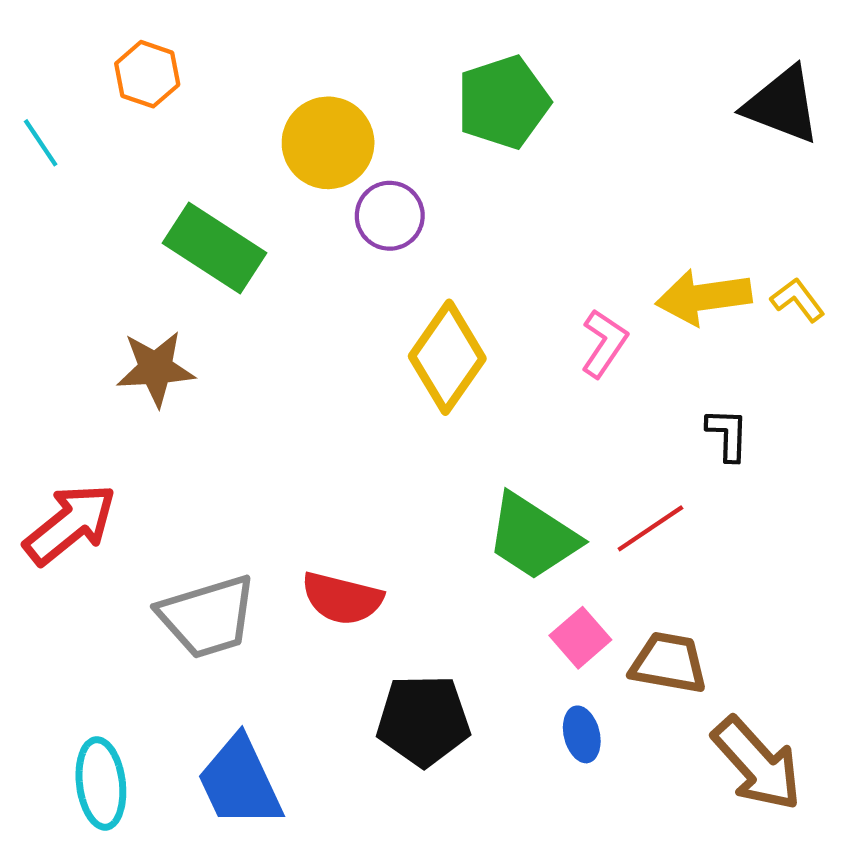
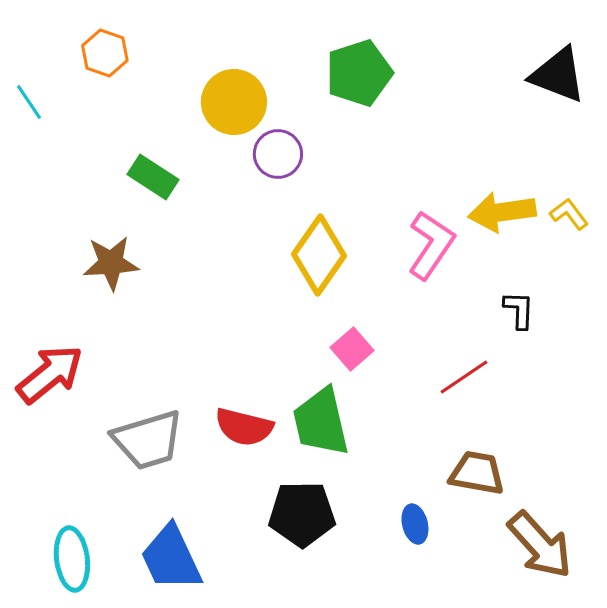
green rectangle: (214, 248) -> (153, 177), size x0.7
pink L-shape: (604, 343) -> (431, 245), size x1.4
green trapezoid: (533, 537) -> (321, 422), moved, turned 44
pink square: (580, 638) -> (352, 349), moved

